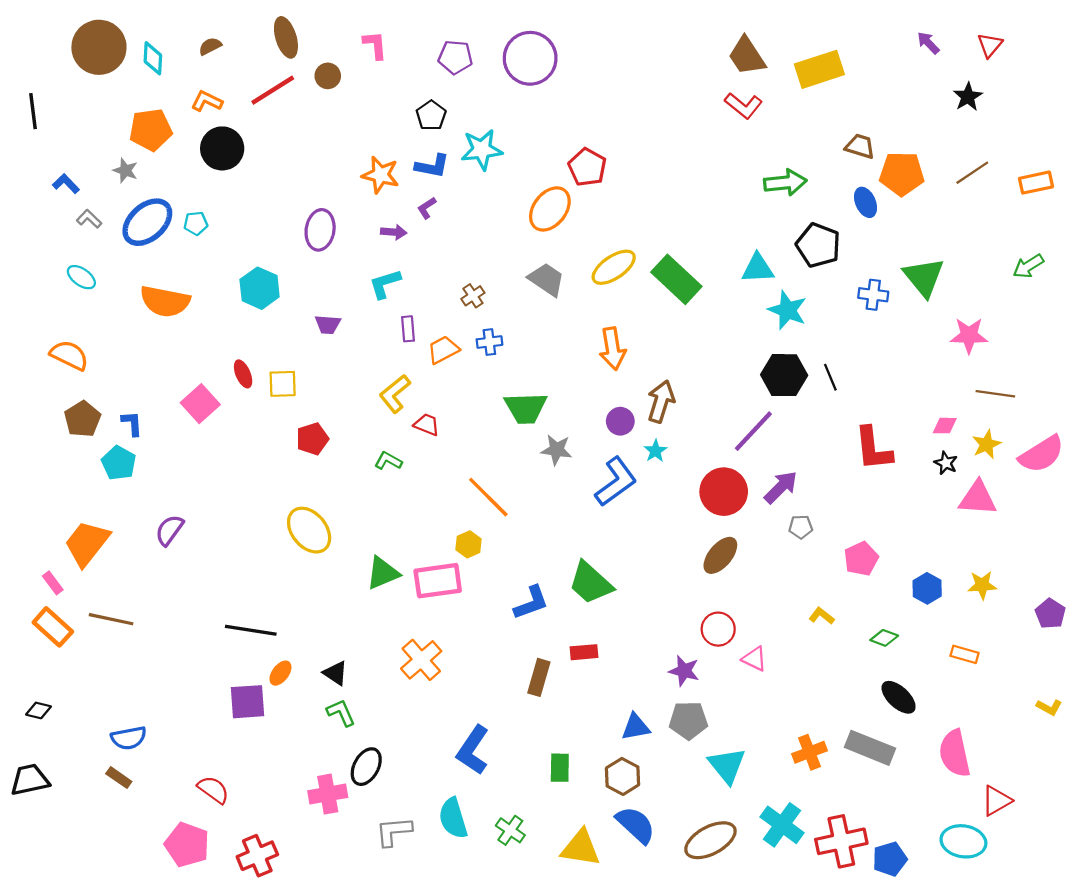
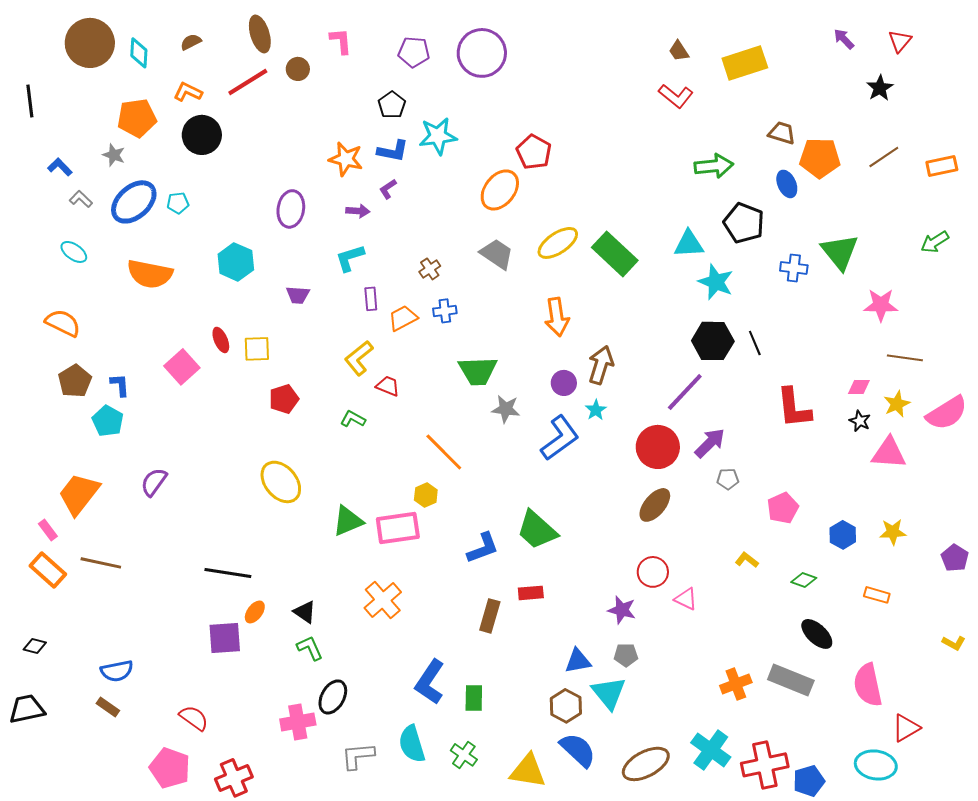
brown trapezoid: (747, 56) -> (679, 51), size x0.6
gray pentagon: (688, 720) -> (626, 655), size x0.7
cyan triangle: (727, 765) -> (609, 693), moved
green rectangle: (560, 768) -> (474, 698), moved

